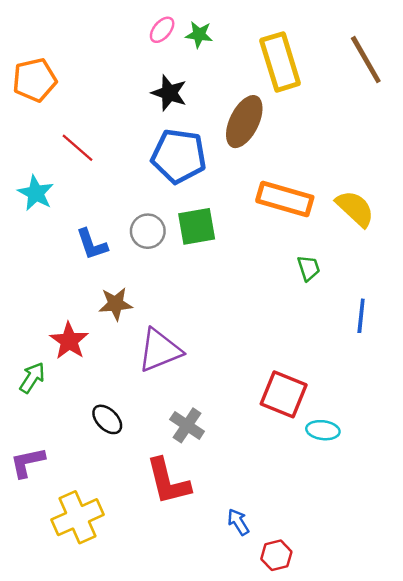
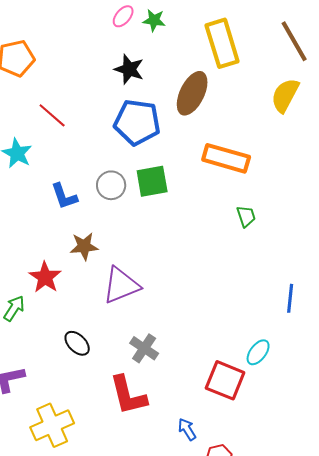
yellow semicircle: (355, 209) -> (285, 95), moved, turned -105
blue line: (361, 316) -> (290, 298), moved
red square: (284, 394) -> (225, 380), moved
cyan ellipse: (323, 430) -> (258, 352), turned -60

